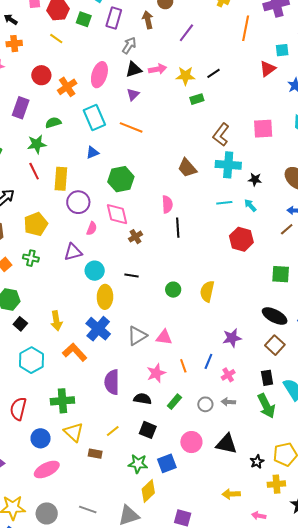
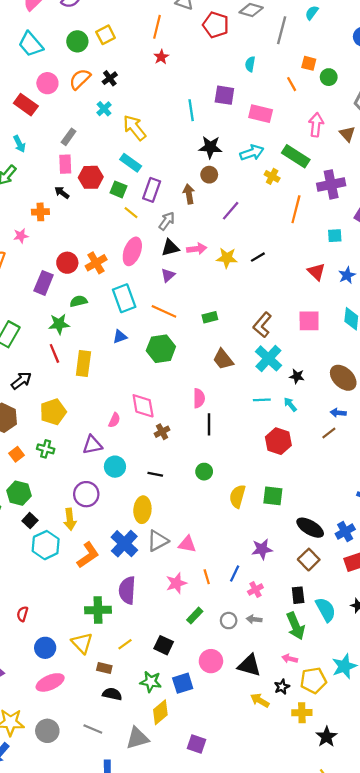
black arrow: (11, 19) -> (62, 193), moved
yellow line: (56, 39) -> (131, 213), moved
red triangle: (268, 69) -> (316, 272), moved, turned -42
red circle: (41, 75) -> (67, 263), moved
green rectangle: (197, 99) -> (210, 317), moved
cyan cross: (228, 165) -> (268, 358), turned 35
green hexagon: (121, 179) -> (161, 349), moved
purple circle: (78, 202) -> (86, 494), moved
green square: (281, 274) -> (273, 496), moved
green circle: (173, 290) -> (204, 472), moved
yellow ellipse: (105, 297) -> (142, 510), moved
blue cross: (98, 329) -> (124, 544), moved
orange L-shape: (75, 352) -> (88, 555), turned 95
cyan hexagon: (31, 360) -> (46, 545), moved
black semicircle: (143, 399) -> (112, 694), moved
green cross: (62, 401) -> (98, 610), moved
red semicircle: (18, 409) -> (22, 614), size x0.6
yellow arrow: (231, 494) -> (260, 700), moved, turned 30
pink arrow: (259, 516) -> (290, 659), moved

